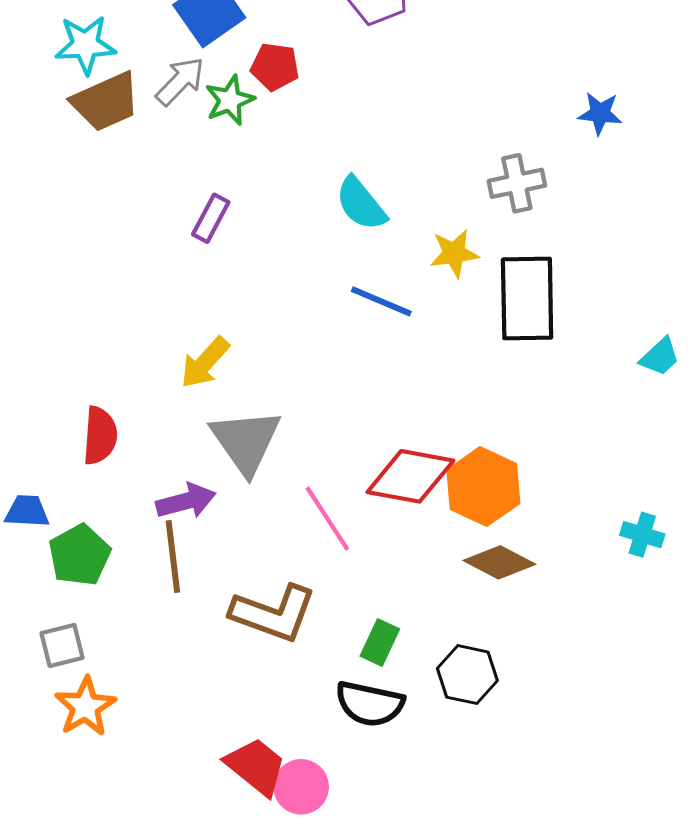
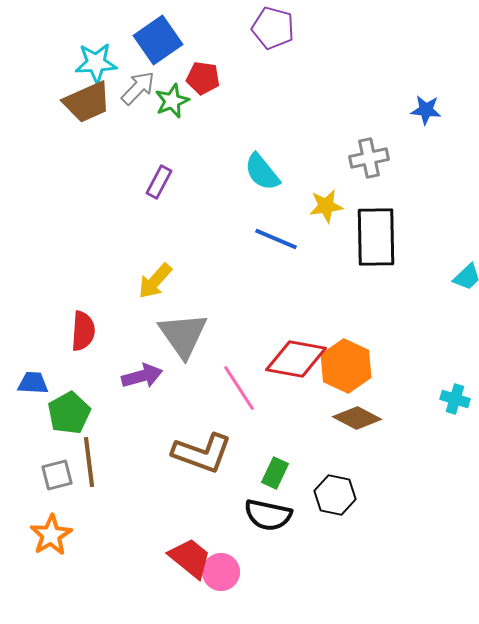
cyan star: (85, 45) -> (96, 63), moved
brown line: (173, 556) -> (89, 462), moved
orange star: (85, 707) -> (51, 535), moved

